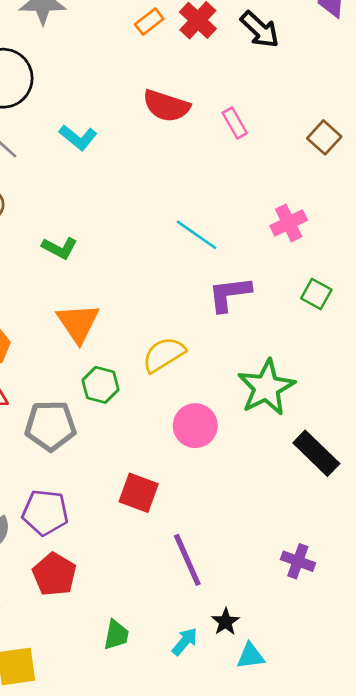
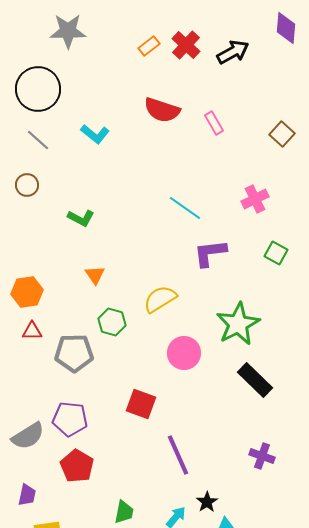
black arrow: (260, 29) -> (233, 52), turned -72
orange triangle: (78, 323) -> (95, 275), size x0.6
black rectangle: (316, 453) -> (255, 380), moved

